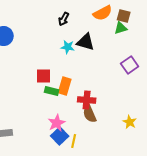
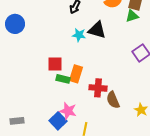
brown semicircle: (90, 114) -> (113, 100), moved
pink star: (57, 123) -> (68, 111), turned -30
blue square: (60, 136) -> (58, 121), moved

